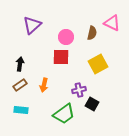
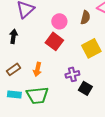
red square: (61, 57) -> (54, 41), turned 36
black arrow: (20, 64) -> (13, 36), moved
green trapezoid: (64, 114) -> (37, 95), moved, turned 30

